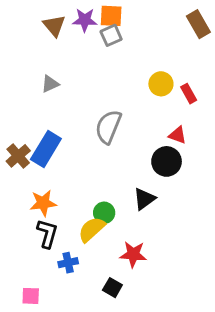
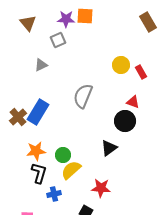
brown triangle: (54, 26) -> (28, 23), moved
gray square: (111, 35) -> (58, 40), moved
green circle: (104, 213) -> (63, 155), moved

